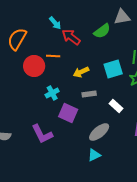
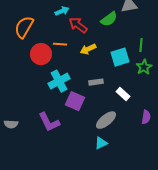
cyan arrow: (55, 23) -> (62, 11), turned -72
yellow arrow: (81, 72) -> (88, 49), moved
cyan cross: (52, 93) -> (59, 81), size x1.5

